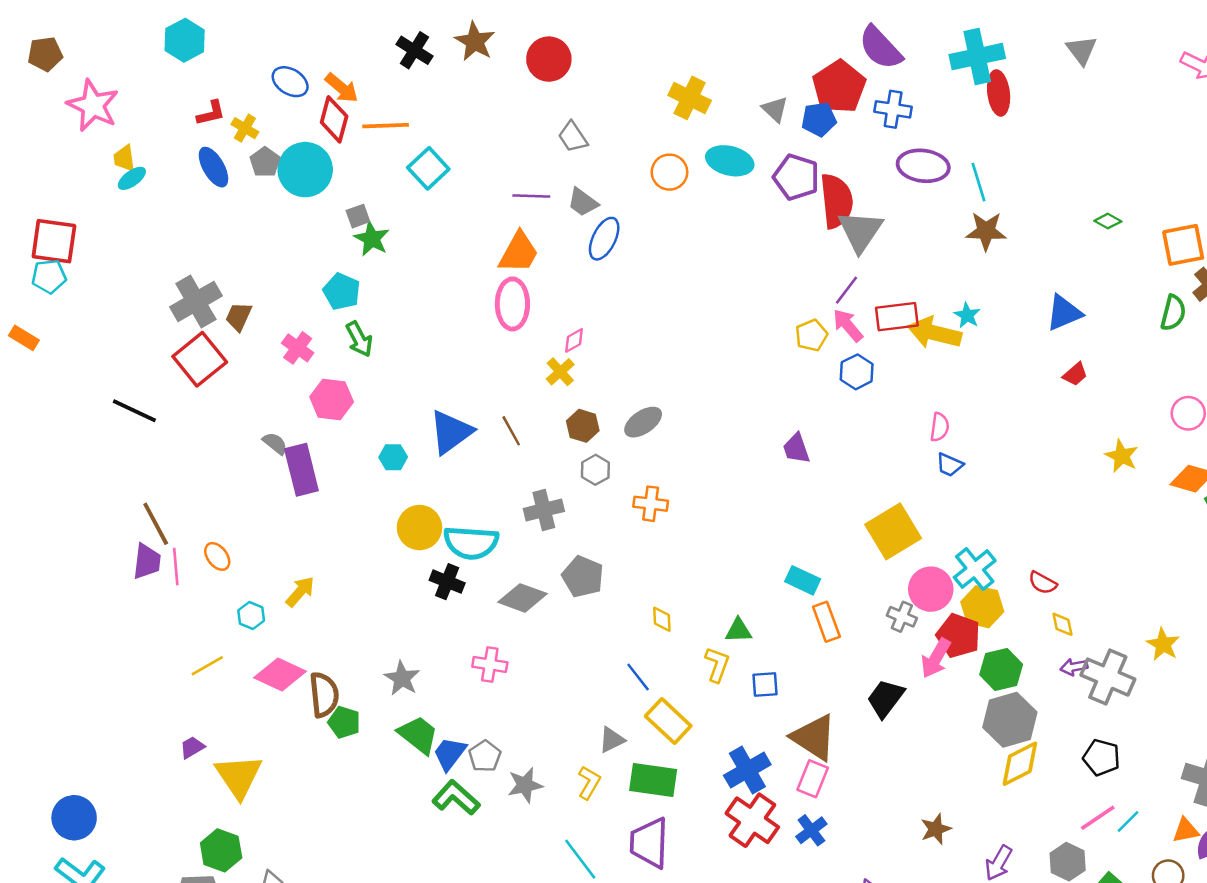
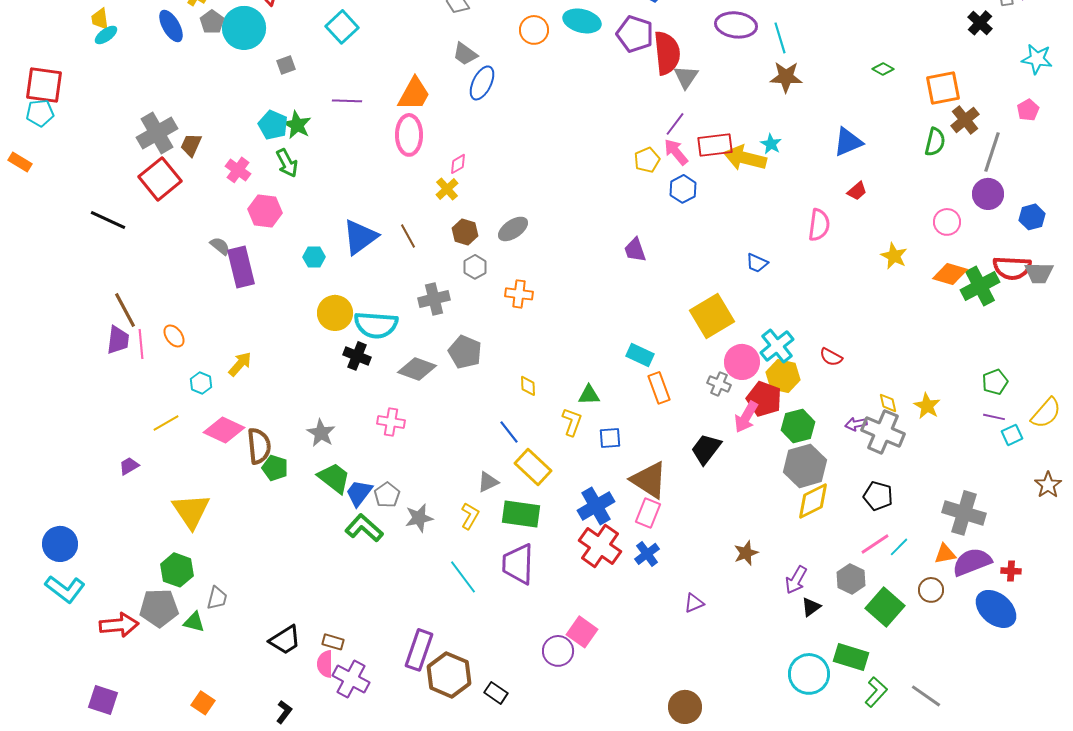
purple line: (531, 196) -> (347, 101), moved
gray triangle: (860, 231) -> (686, 77), size x0.7
green star: (372, 239) -> (297, 125), moved
pink semicircle: (940, 427) -> (819, 225), moved, size x1.4
yellow diamond: (1063, 624) -> (888, 403), moved
purple trapezoid: (192, 747) -> (129, 466), moved

